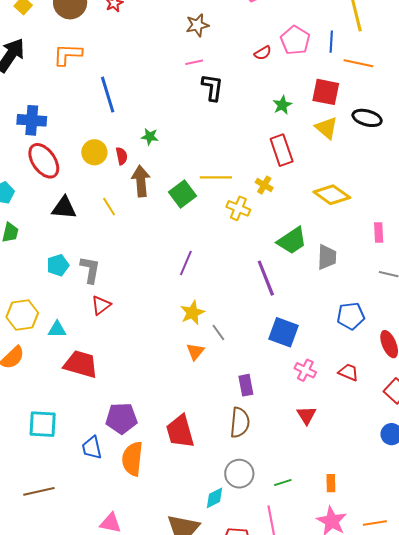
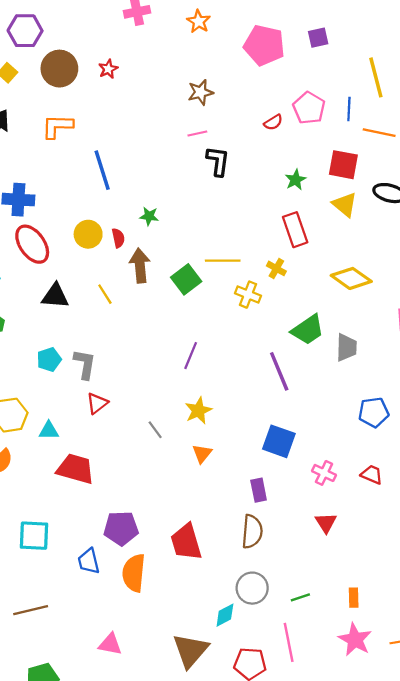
gray line: (218, 332) -> (155, 430), moved
blue square: (283, 332) -> (279, 441), moved

